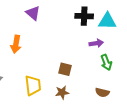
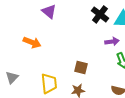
black cross: (84, 16) -> (100, 14), turned 36
orange arrow: (16, 44) -> (32, 42), turned -78

